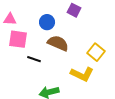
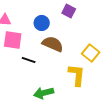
yellow L-shape: (82, 74) -> (77, 75), turned -110

